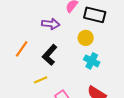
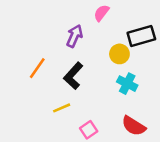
black rectangle: (95, 15) -> (141, 36), moved, turned -30
purple arrow: (51, 24) -> (75, 36), turned -72

